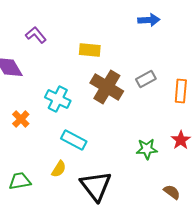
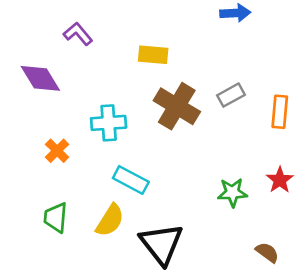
cyan cross: (58, 99) -> (109, 123), turned -30
yellow semicircle: (59, 169) -> (110, 220), size x1.4
green trapezoid: (20, 181) -> (56, 218), moved, turned -75

